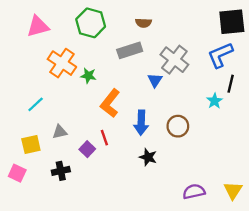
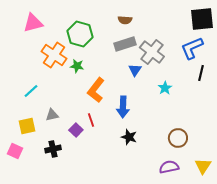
green hexagon: (91, 23) -> (80, 34), moved
gray rectangle: (130, 50) -> (125, 44), moved
cyan star: (215, 101) -> (165, 88), moved
brown circle: (178, 126) -> (178, 138), moved

